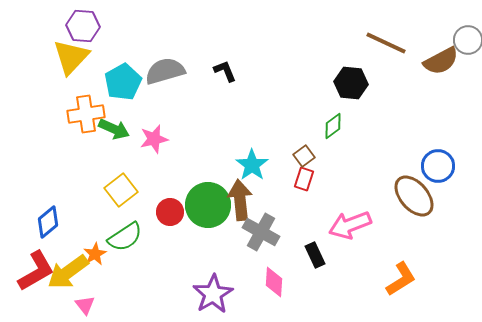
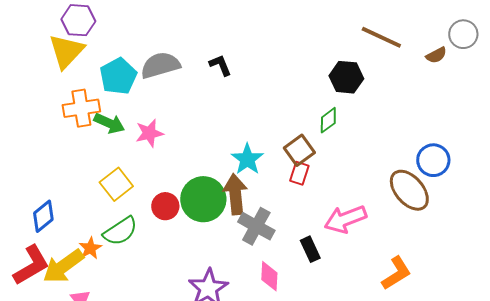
brown semicircle: (441, 61) -> (436, 55), size x0.6
brown square: (304, 156) -> (299, 150), size x1.4

